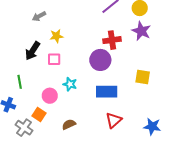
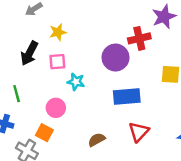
purple star: (141, 31) -> (164, 17), turned 30
red cross: (112, 40) -> (139, 38), moved
cyan star: (70, 84) -> (76, 82), moved
brown semicircle: (69, 124) -> (97, 140), moved

